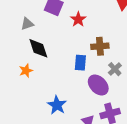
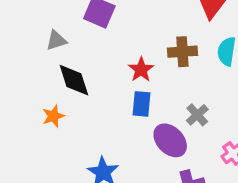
red star: (78, 19) -> (141, 70), moved
brown cross: (100, 46) -> (182, 52), moved

